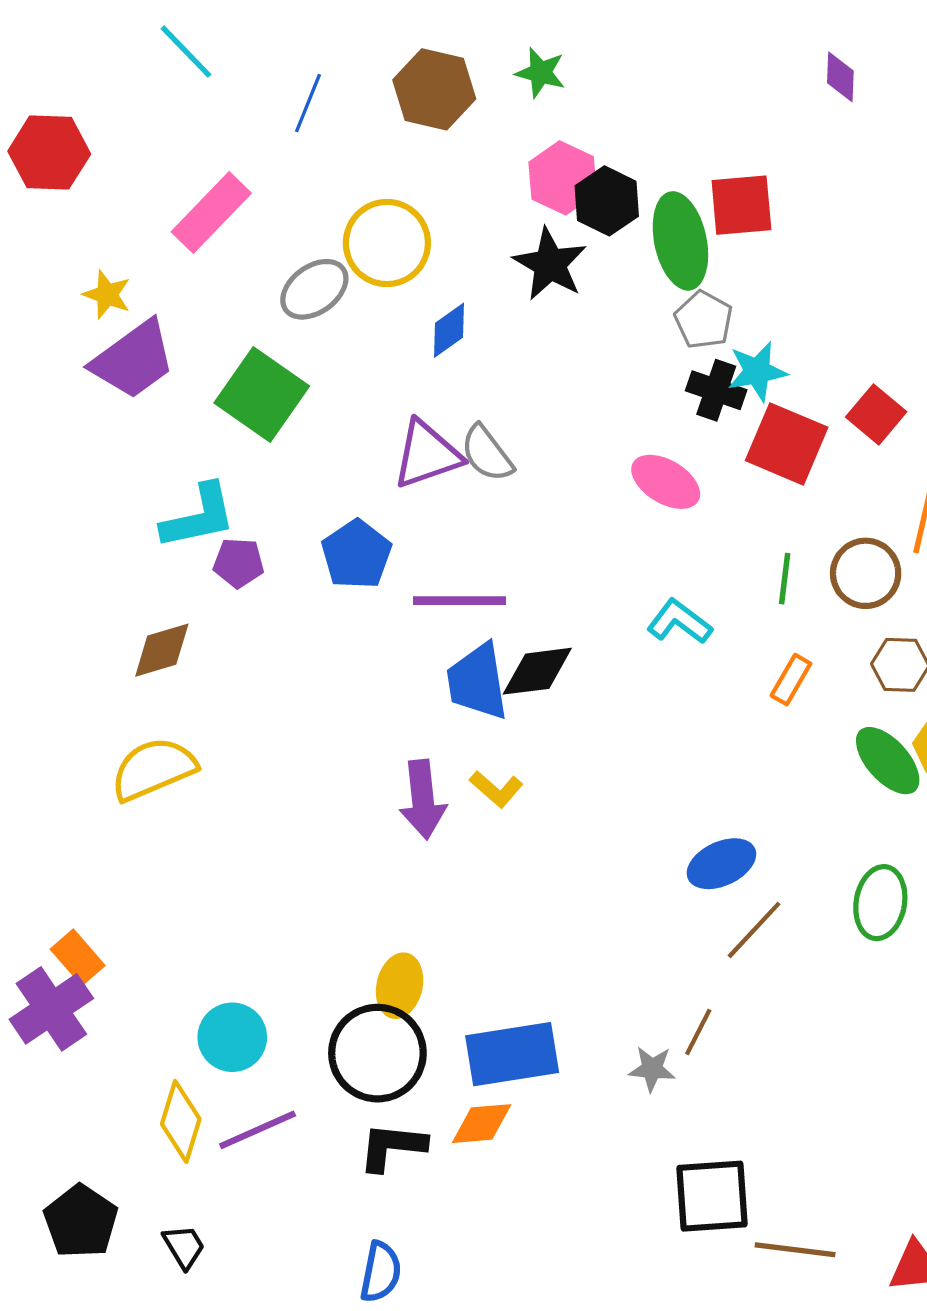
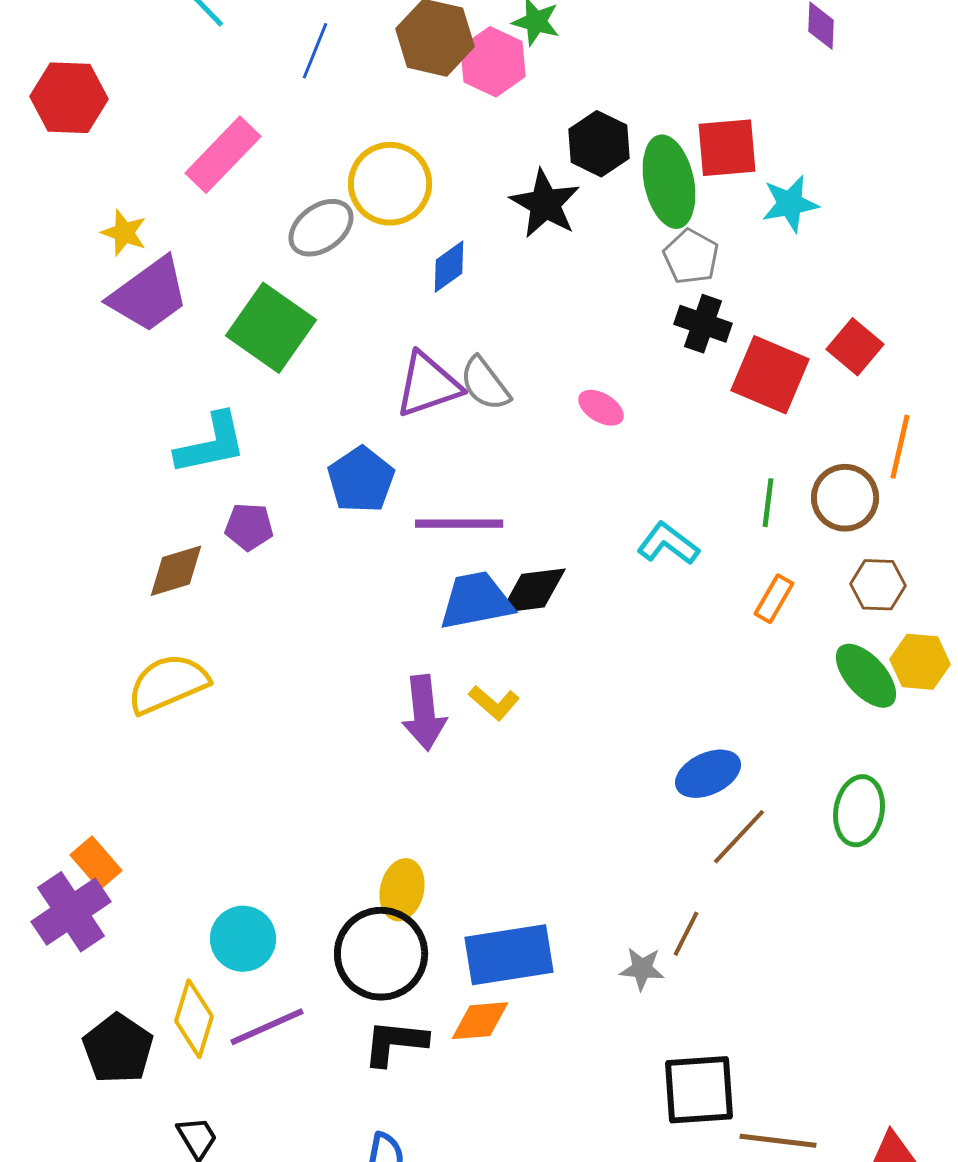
pink hexagon: (563, 178) -> (493, 62), moved
cyan star: (757, 371) -> (790, 204), moved
pink ellipse: (666, 482) -> (601, 408), moved, size x0.7
purple pentagon: (239, 563) -> (249, 527), moved
blue trapezoid: (477, 682) -> (476, 601), turned 88
black pentagon: (81, 1221) -> (118, 1049), moved

